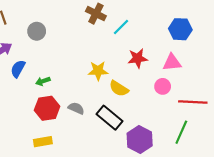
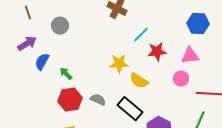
cyan line: (121, 27) -> (141, 35), moved
green arrow: (43, 81) -> (66, 74), turned 64

